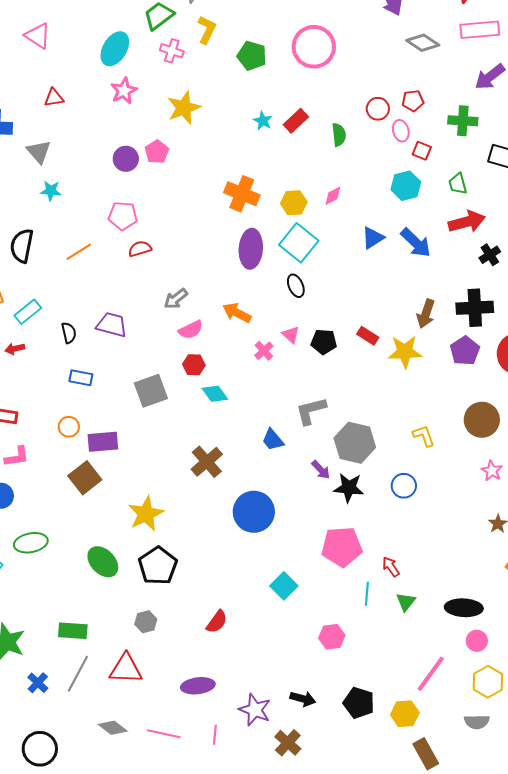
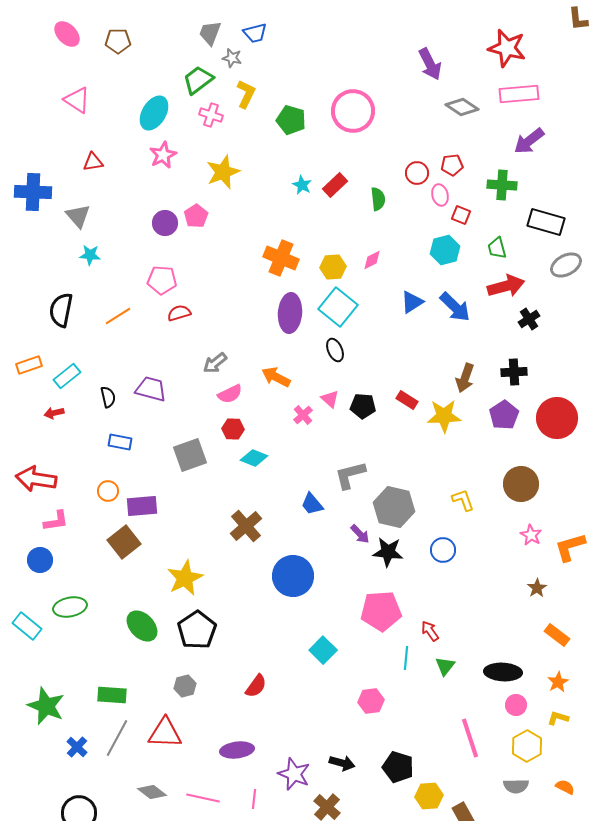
black cross: (475, 308) -> (514, 372), size x0.7
cyan diamond: (215, 394) -> (254, 458), turned -32
pink line: (431, 674) -> (470, 738), turned -54
yellow hexagon: (405, 714) -> (429, 796), moved

